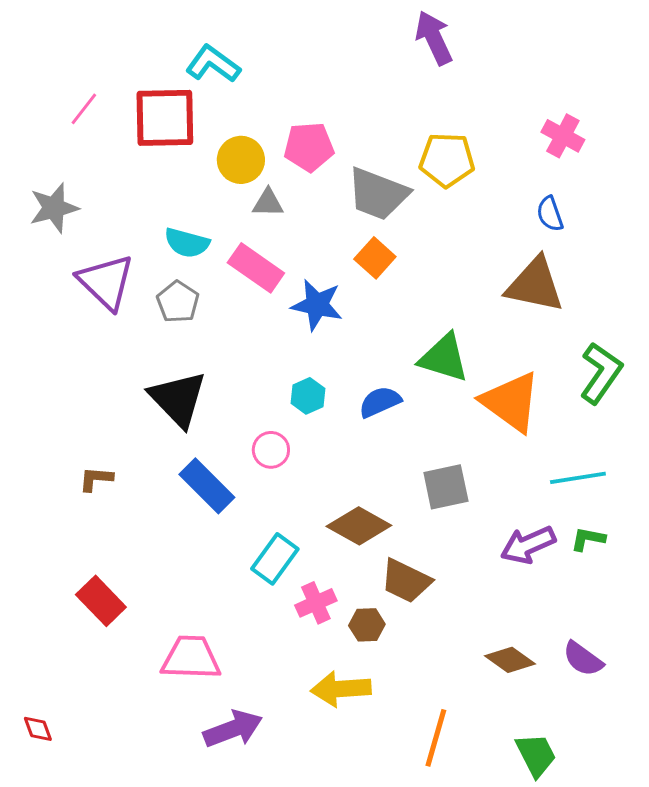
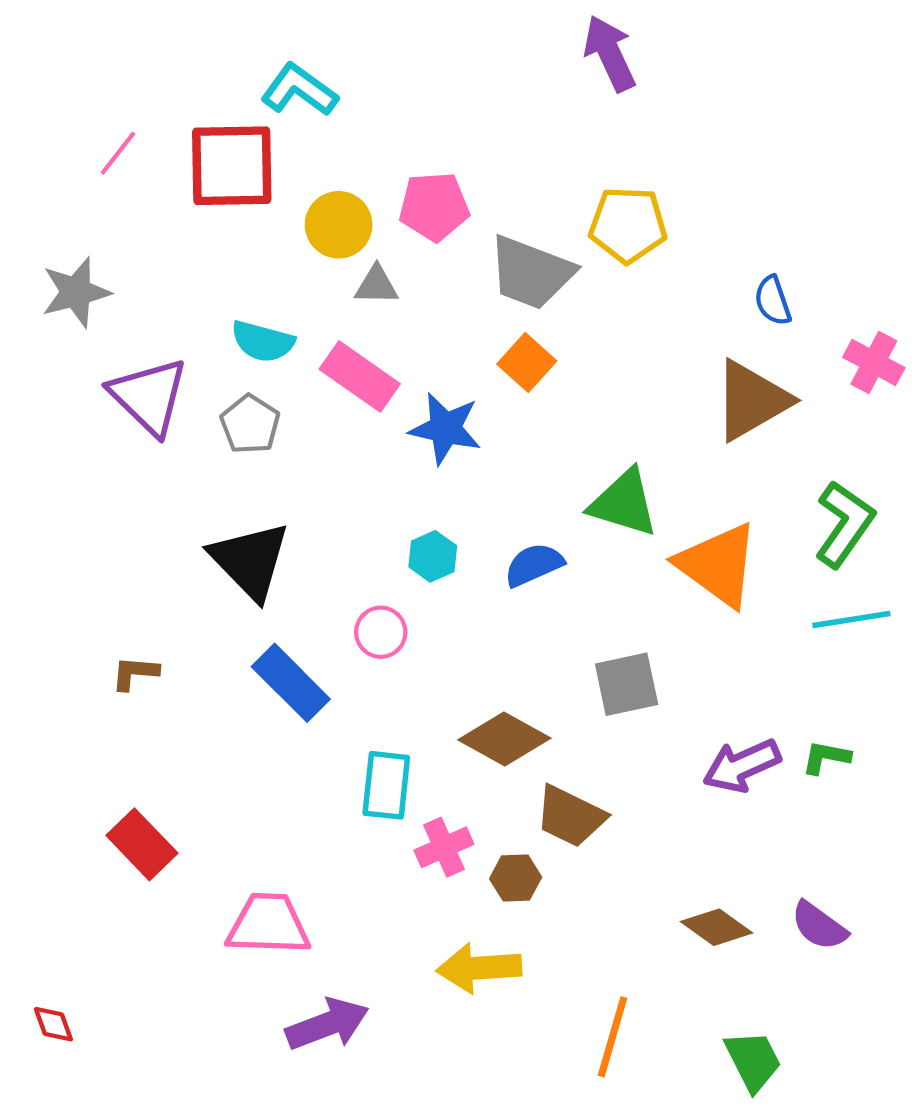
pink cross: (563, 136) -> (874, 362), moved
brown triangle: (535, 285) -> (752, 400), turned -42
cyan line: (578, 478) -> (851, 620), moved
cyan rectangle: (275, 559) -> (386, 785), turned -30

